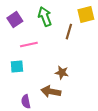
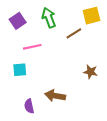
brown line: (69, 32) -> (74, 33), turned 42
brown star: (62, 73) -> (91, 72), moved

